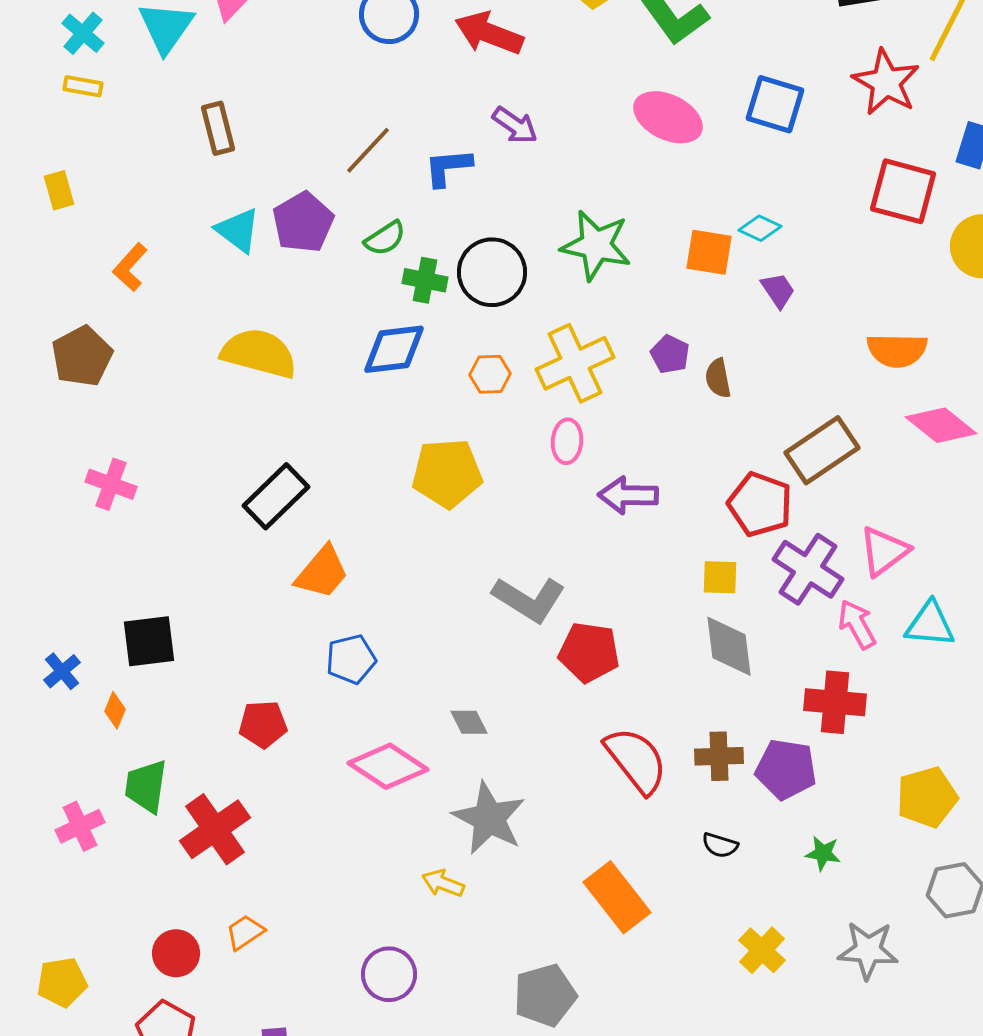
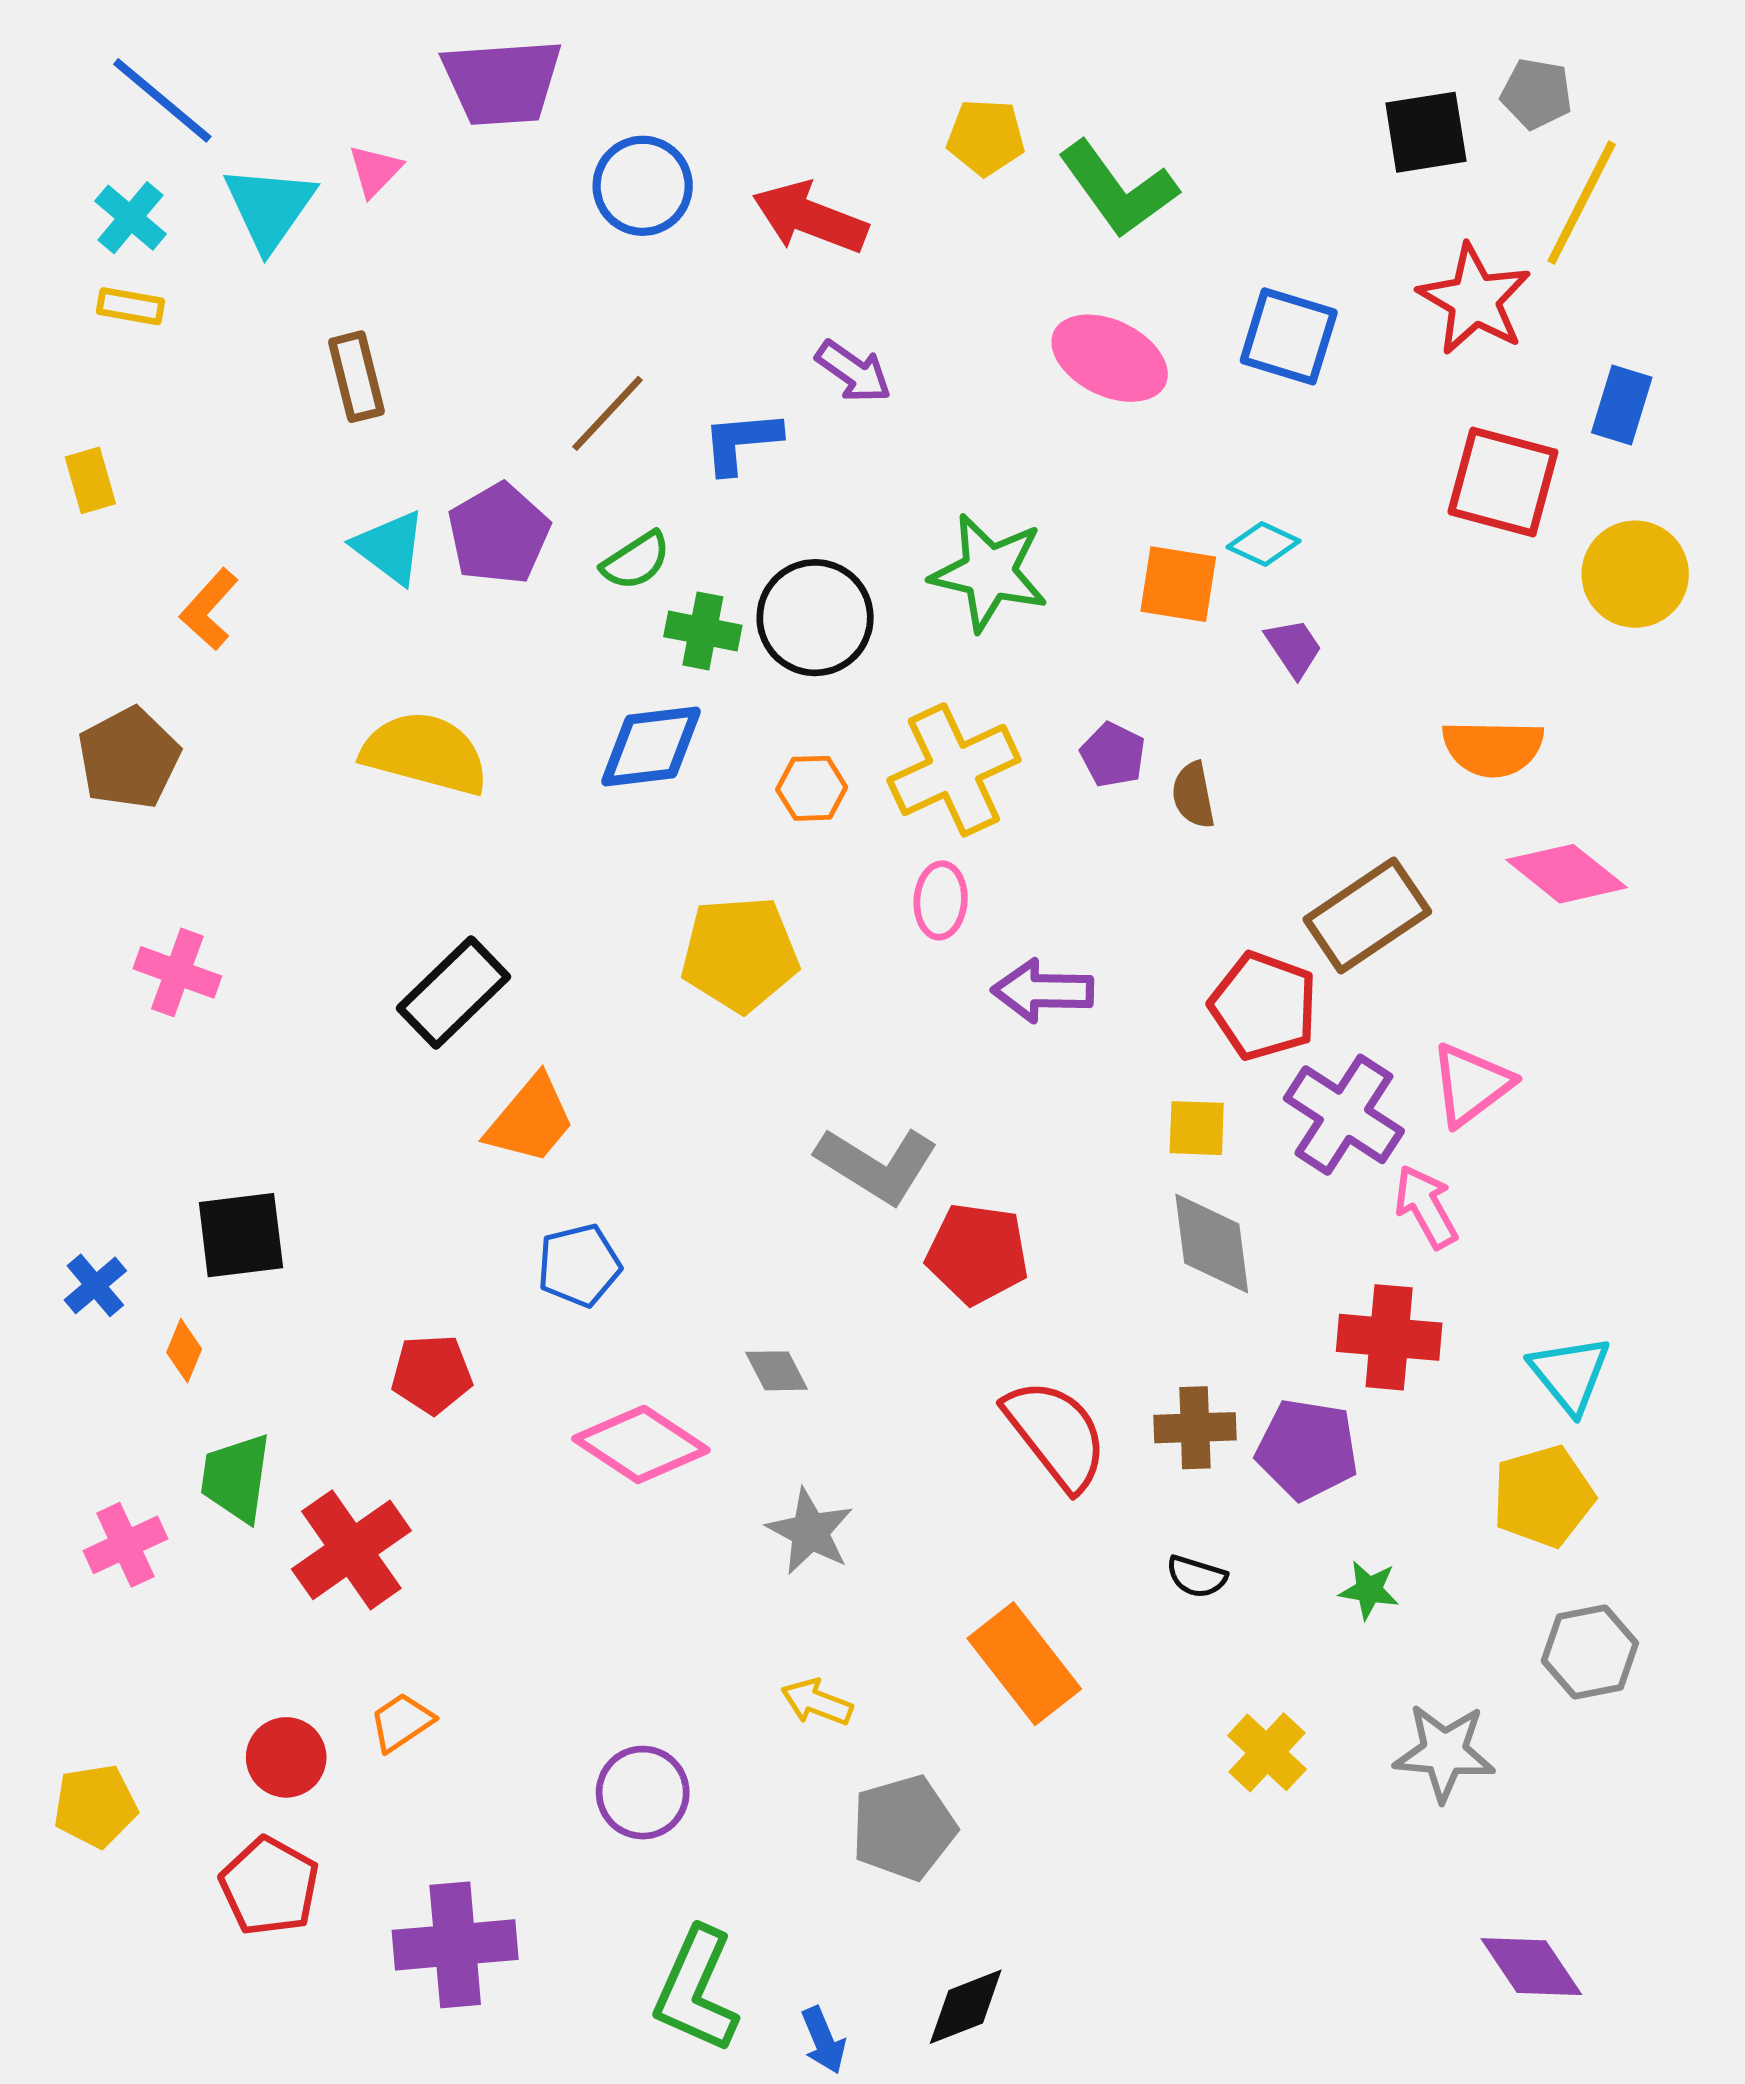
cyan triangle: (930, 624) -> (1570, 1374), moved, turned 46
gray star: (489, 818) -> (810, 1531), size x0.7
yellow arrow: (443, 883) -> (817, 1702), moved

